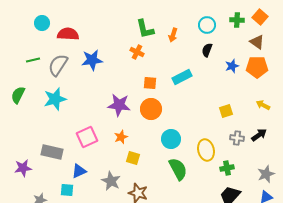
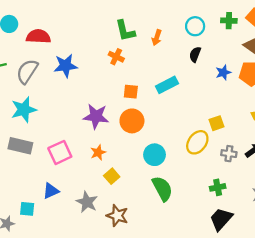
yellow ellipse: (206, 150) -> (197, 142), moved, turned 50
gray rectangle: (52, 152) -> (20, 146), moved
yellow square: (133, 158) -> (112, 176), turned 32
cyan square: (67, 190) -> (27, 209), moved

